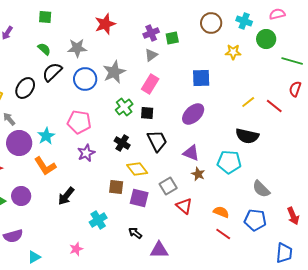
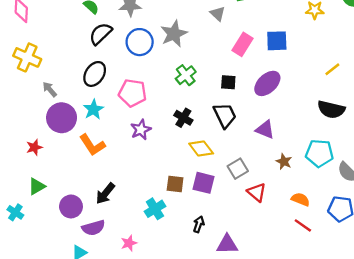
gray triangle: (151, 55) -> (218, 14), turned -40
pink rectangle: (150, 84) -> (243, 44), moved
black ellipse: (25, 88) -> (95, 74), moved
black square: (147, 113) -> (228, 82), moved
cyan pentagon: (229, 162) -> (319, 153), moved
brown star: (198, 174) -> (284, 162), moved
brown square: (116, 187) -> (175, 184), moved
purple circle: (21, 196) -> (71, 206), moved
black arrow: (66, 196) -> (105, 193), moved
black arrow: (135, 233) -> (199, 224), turned 72
purple semicircle: (13, 236) -> (93, 228), moved

